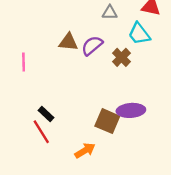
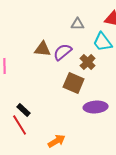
brown square: (107, 121) -> (74, 83), moved

